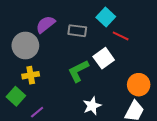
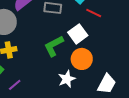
orange circle: (139, 85) -> (82, 59), moved

